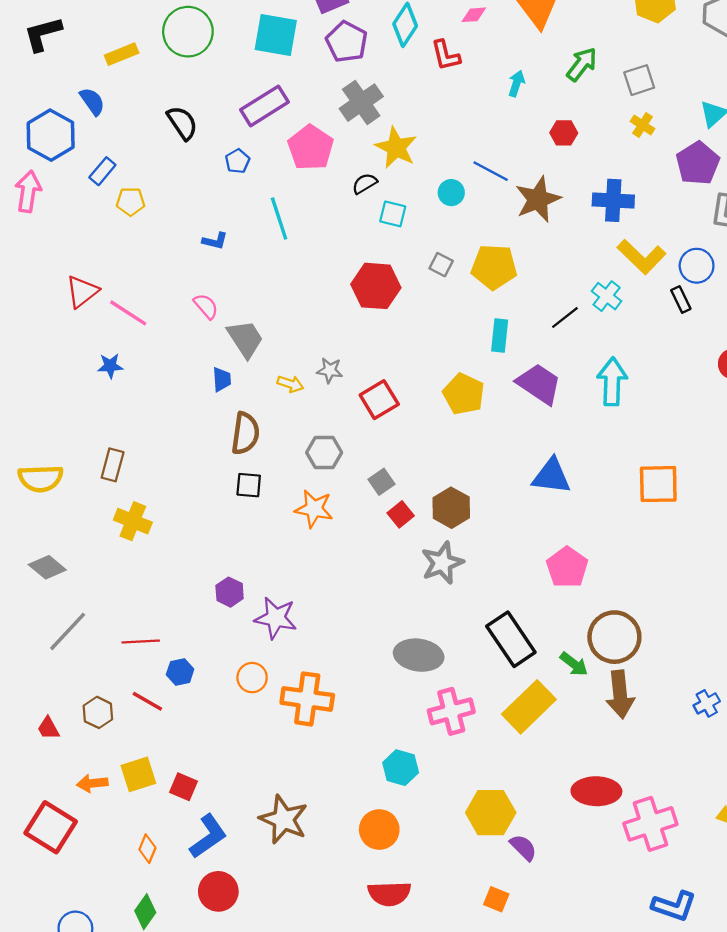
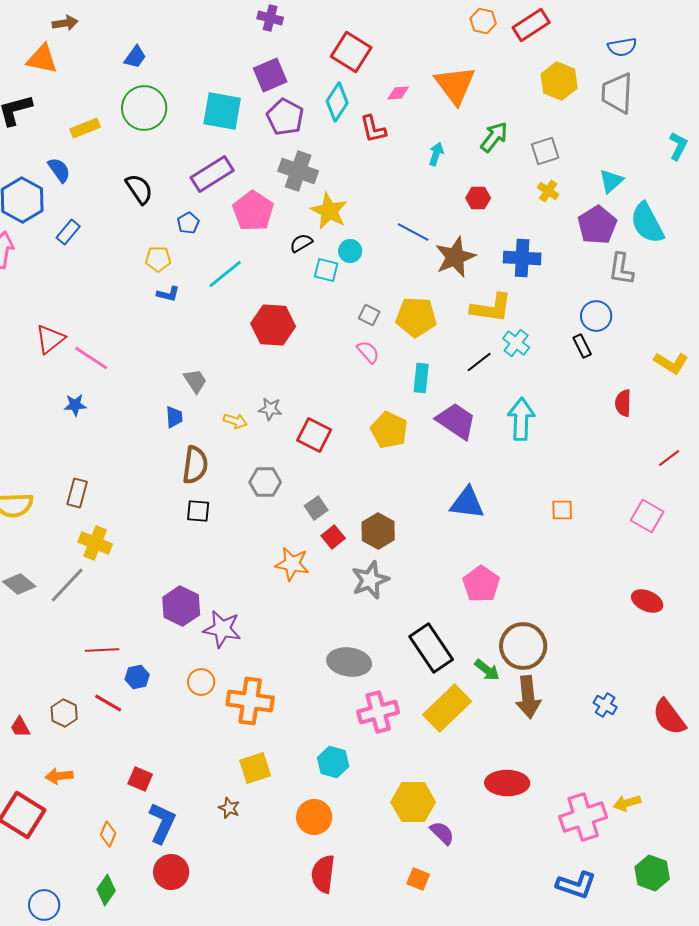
gray cross: (361, 103) -> (298, 171), turned -36
cyan circle: (451, 193) -> (350, 251), moved
yellow pentagon: (131, 202) -> (158, 259), moved
cyan line: (279, 218) -> (225, 274), turned 69
yellow L-shape: (641, 257) -> (491, 308), moved, turned -36
red hexagon: (376, 286) -> (273, 325), moved
pink semicircle: (206, 306) -> (368, 352), moved
gray trapezoid: (245, 339) -> (195, 381), size x0.7
red square: (379, 400) -> (314, 435), turned -32
orange square: (658, 484) -> (562, 510), size x0.6
orange star: (314, 509) -> (292, 564), moved
purple hexagon: (230, 592) -> (181, 606), size x1.5
gray line: (68, 631) -> (67, 585), moved
blue cross: (707, 703) -> (605, 705), turned -30
yellow square: (138, 774) -> (255, 768), moved
brown star: (284, 819) -> (229, 808), size x0.5
pink cross: (650, 824) -> (583, 817), moved
blue L-shape: (208, 836) -> (162, 823), turned -30
red semicircle: (389, 894) -> (323, 874), turned 99

